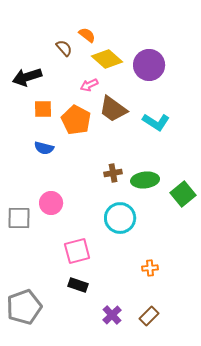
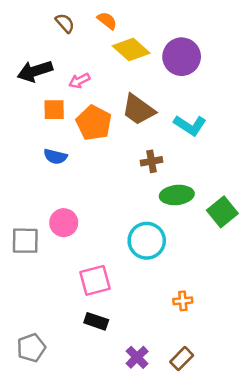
brown semicircle: (64, 48) -> (65, 23), moved
pink arrow: (89, 85) -> (79, 81), moved
brown cross: (113, 173) -> (152, 161), moved
gray pentagon: (24, 307) -> (31, 348), size x0.7

